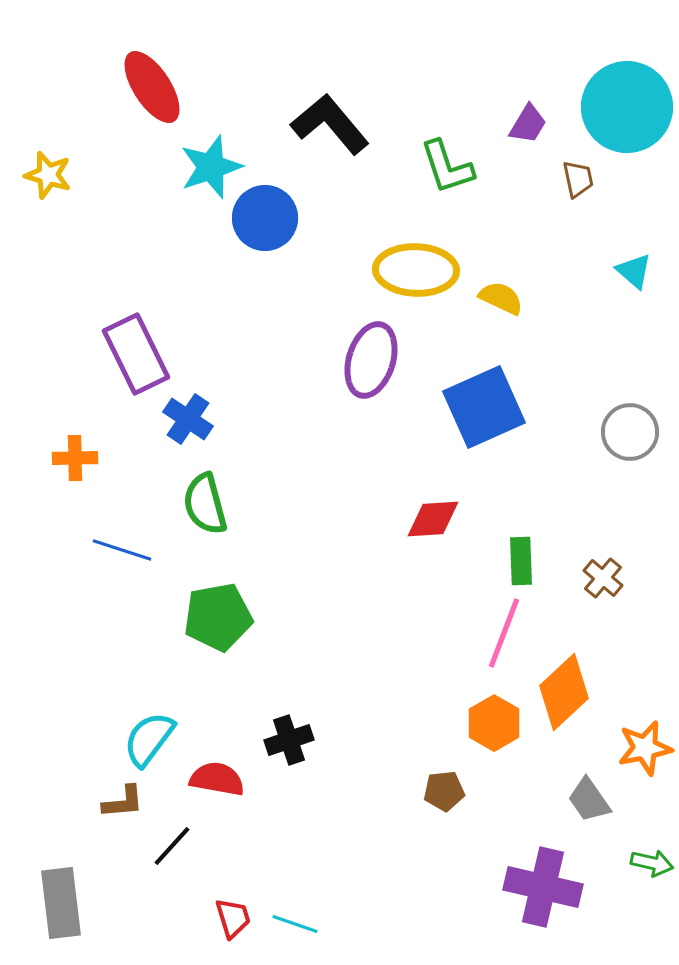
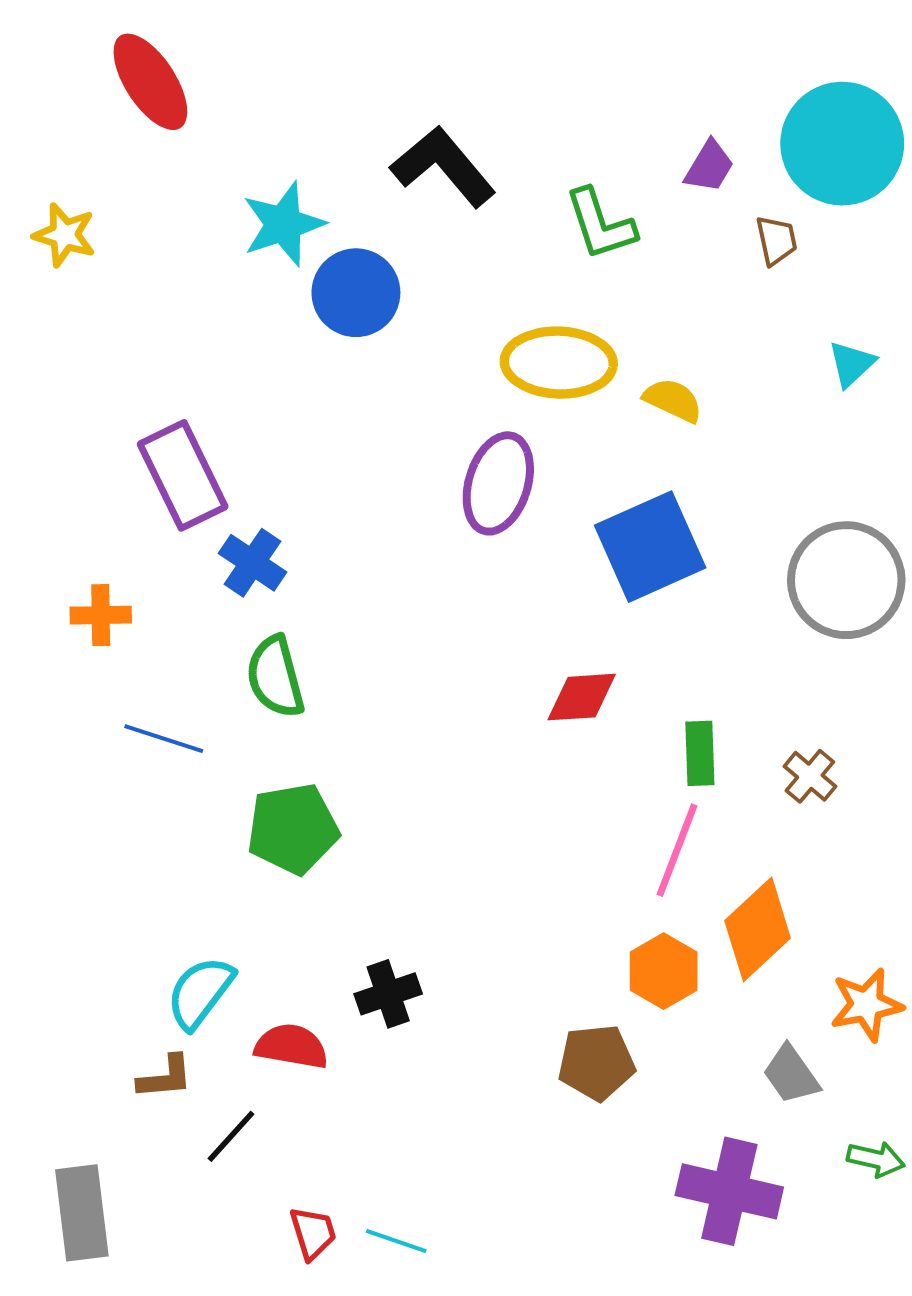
red ellipse: (152, 87) -> (150, 82), moved
cyan triangle: (634, 271) -> (852, 364), turned 36
gray circle: (630, 432) -> (846, 580), size x1.5
brown pentagon: (444, 791) -> (596, 1062), size x1.4

